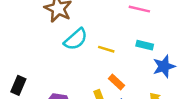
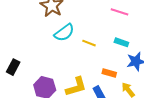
orange rectangle: (117, 82) -> (109, 73), moved, turned -32

